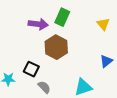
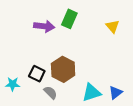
brown hexagon: (56, 47) -> (63, 69), moved
blue triangle: (106, 61) -> (116, 93), moved

